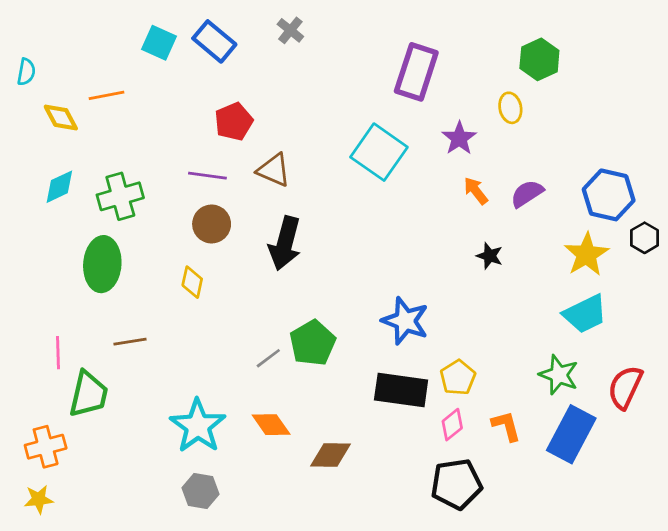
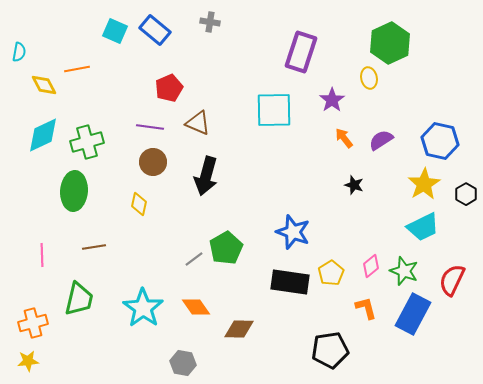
gray cross: (290, 30) -> (210, 22), turned -30
green hexagon: (539, 59) -> (390, 43), size x1.4
cyan square: (379, 152) -> (274, 110), turned -36
cyan diamond: (59, 187) -> (43, 135), size x1.4
black hexagon: (645, 238) -> (466, 194), moved
green trapezoid: (88, 394) -> (79, 299), moved
pink diamond: (452, 425) -> (371, 266), moved
gray hexagon: (201, 491) -> (183, 363), moved

